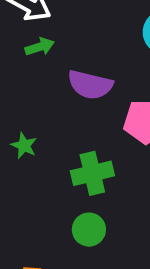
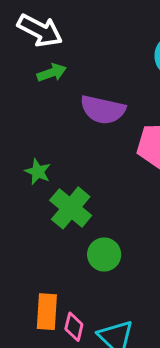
green cross: (92, 173) -> (71, 208), moved, turned -36

